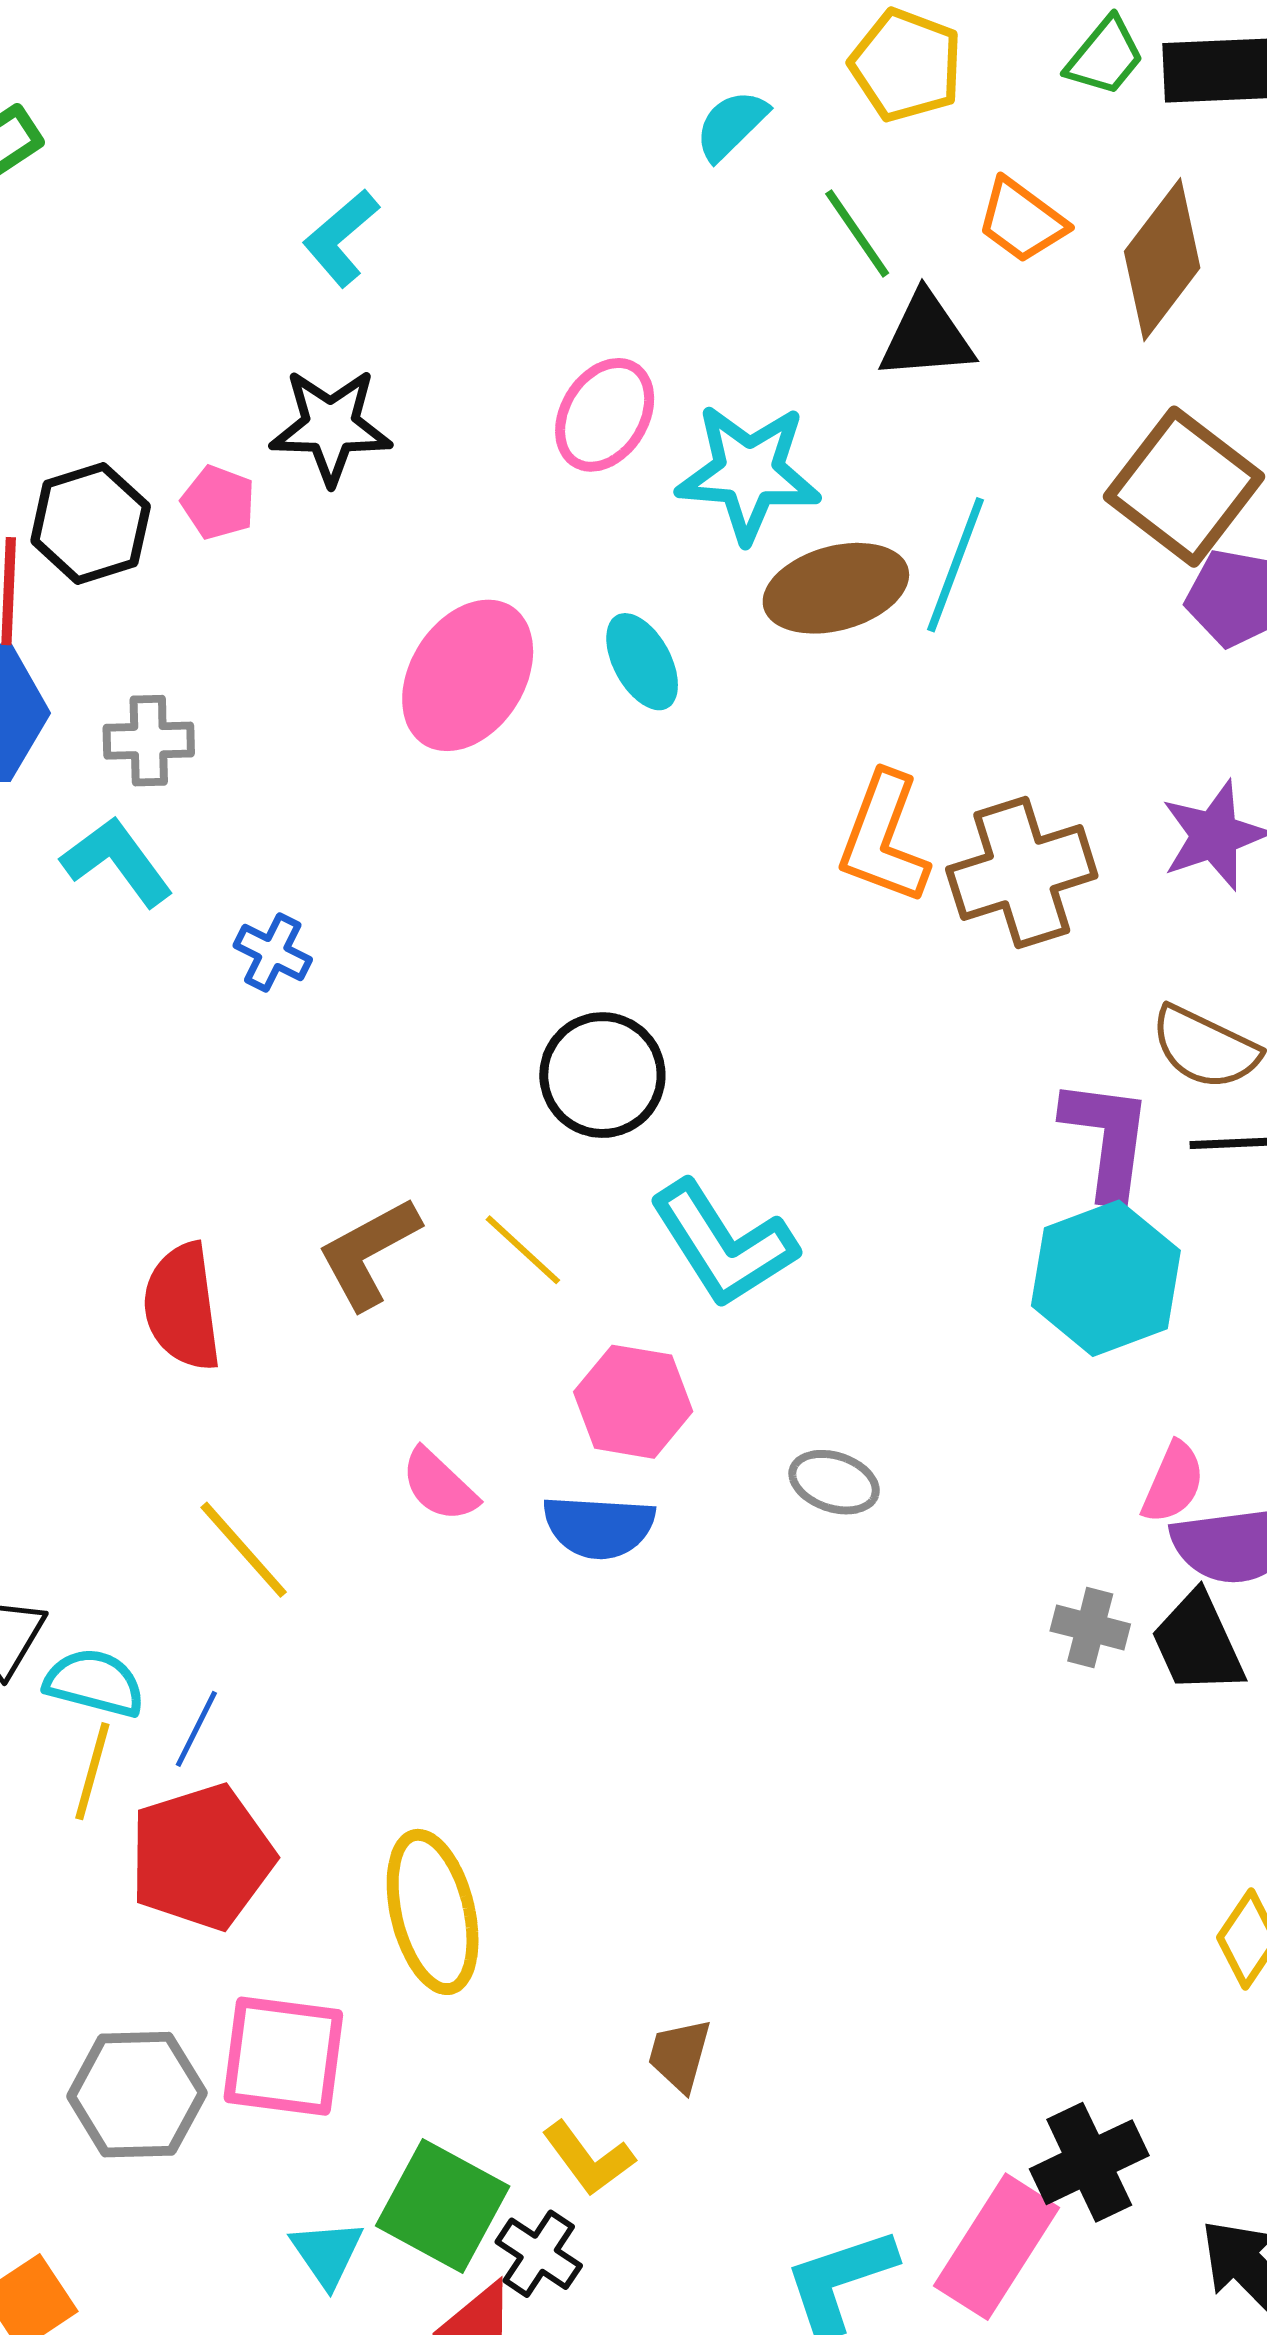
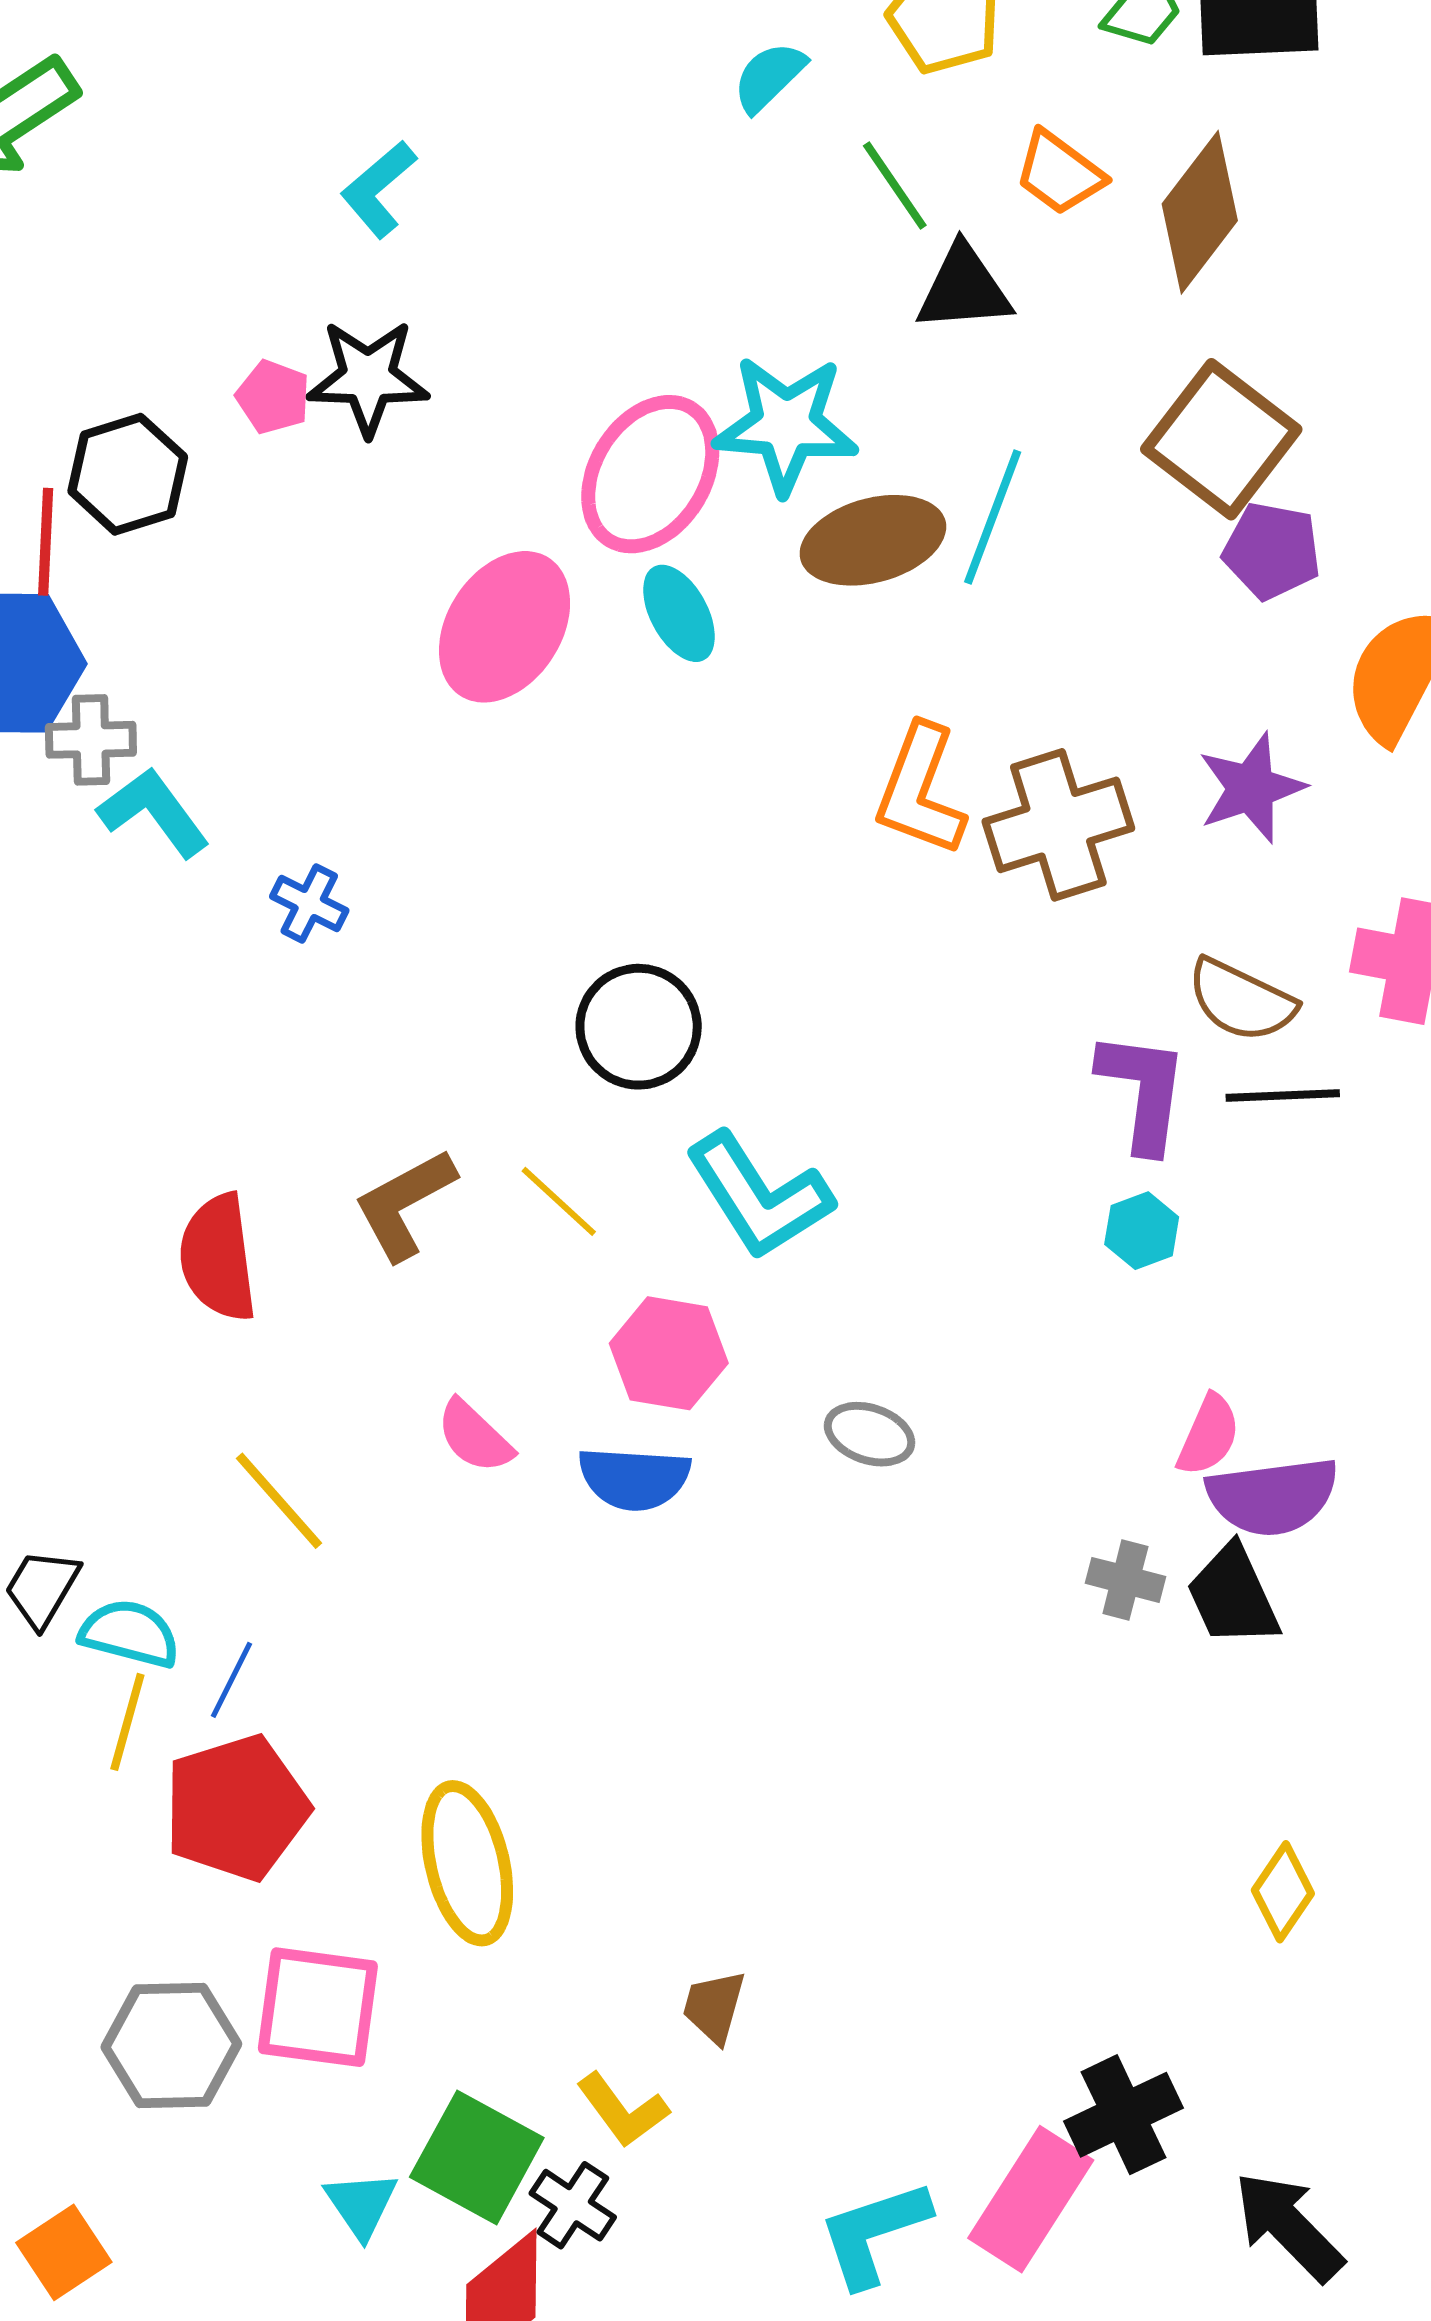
pink ellipse: (605, 415) -> (650, 474), moved, size x1.4
pink pentagon: (218, 502) -> (273, 397), moved
gray cross: (149, 741) -> (91, 740), moved
cyan hexagon: (1106, 1278) -> (1142, 1231), size x0.5

